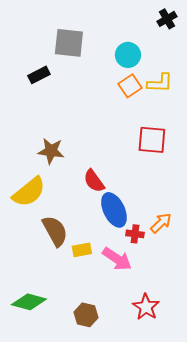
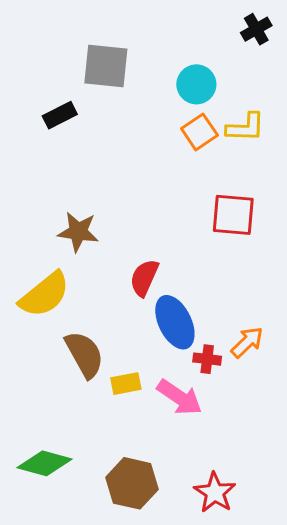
red semicircle: (94, 181) -> (144, 278), turned 60
red star: (146, 307) -> (215, 493), moved
brown hexagon: (86, 315) -> (132, 483), size x1.4

